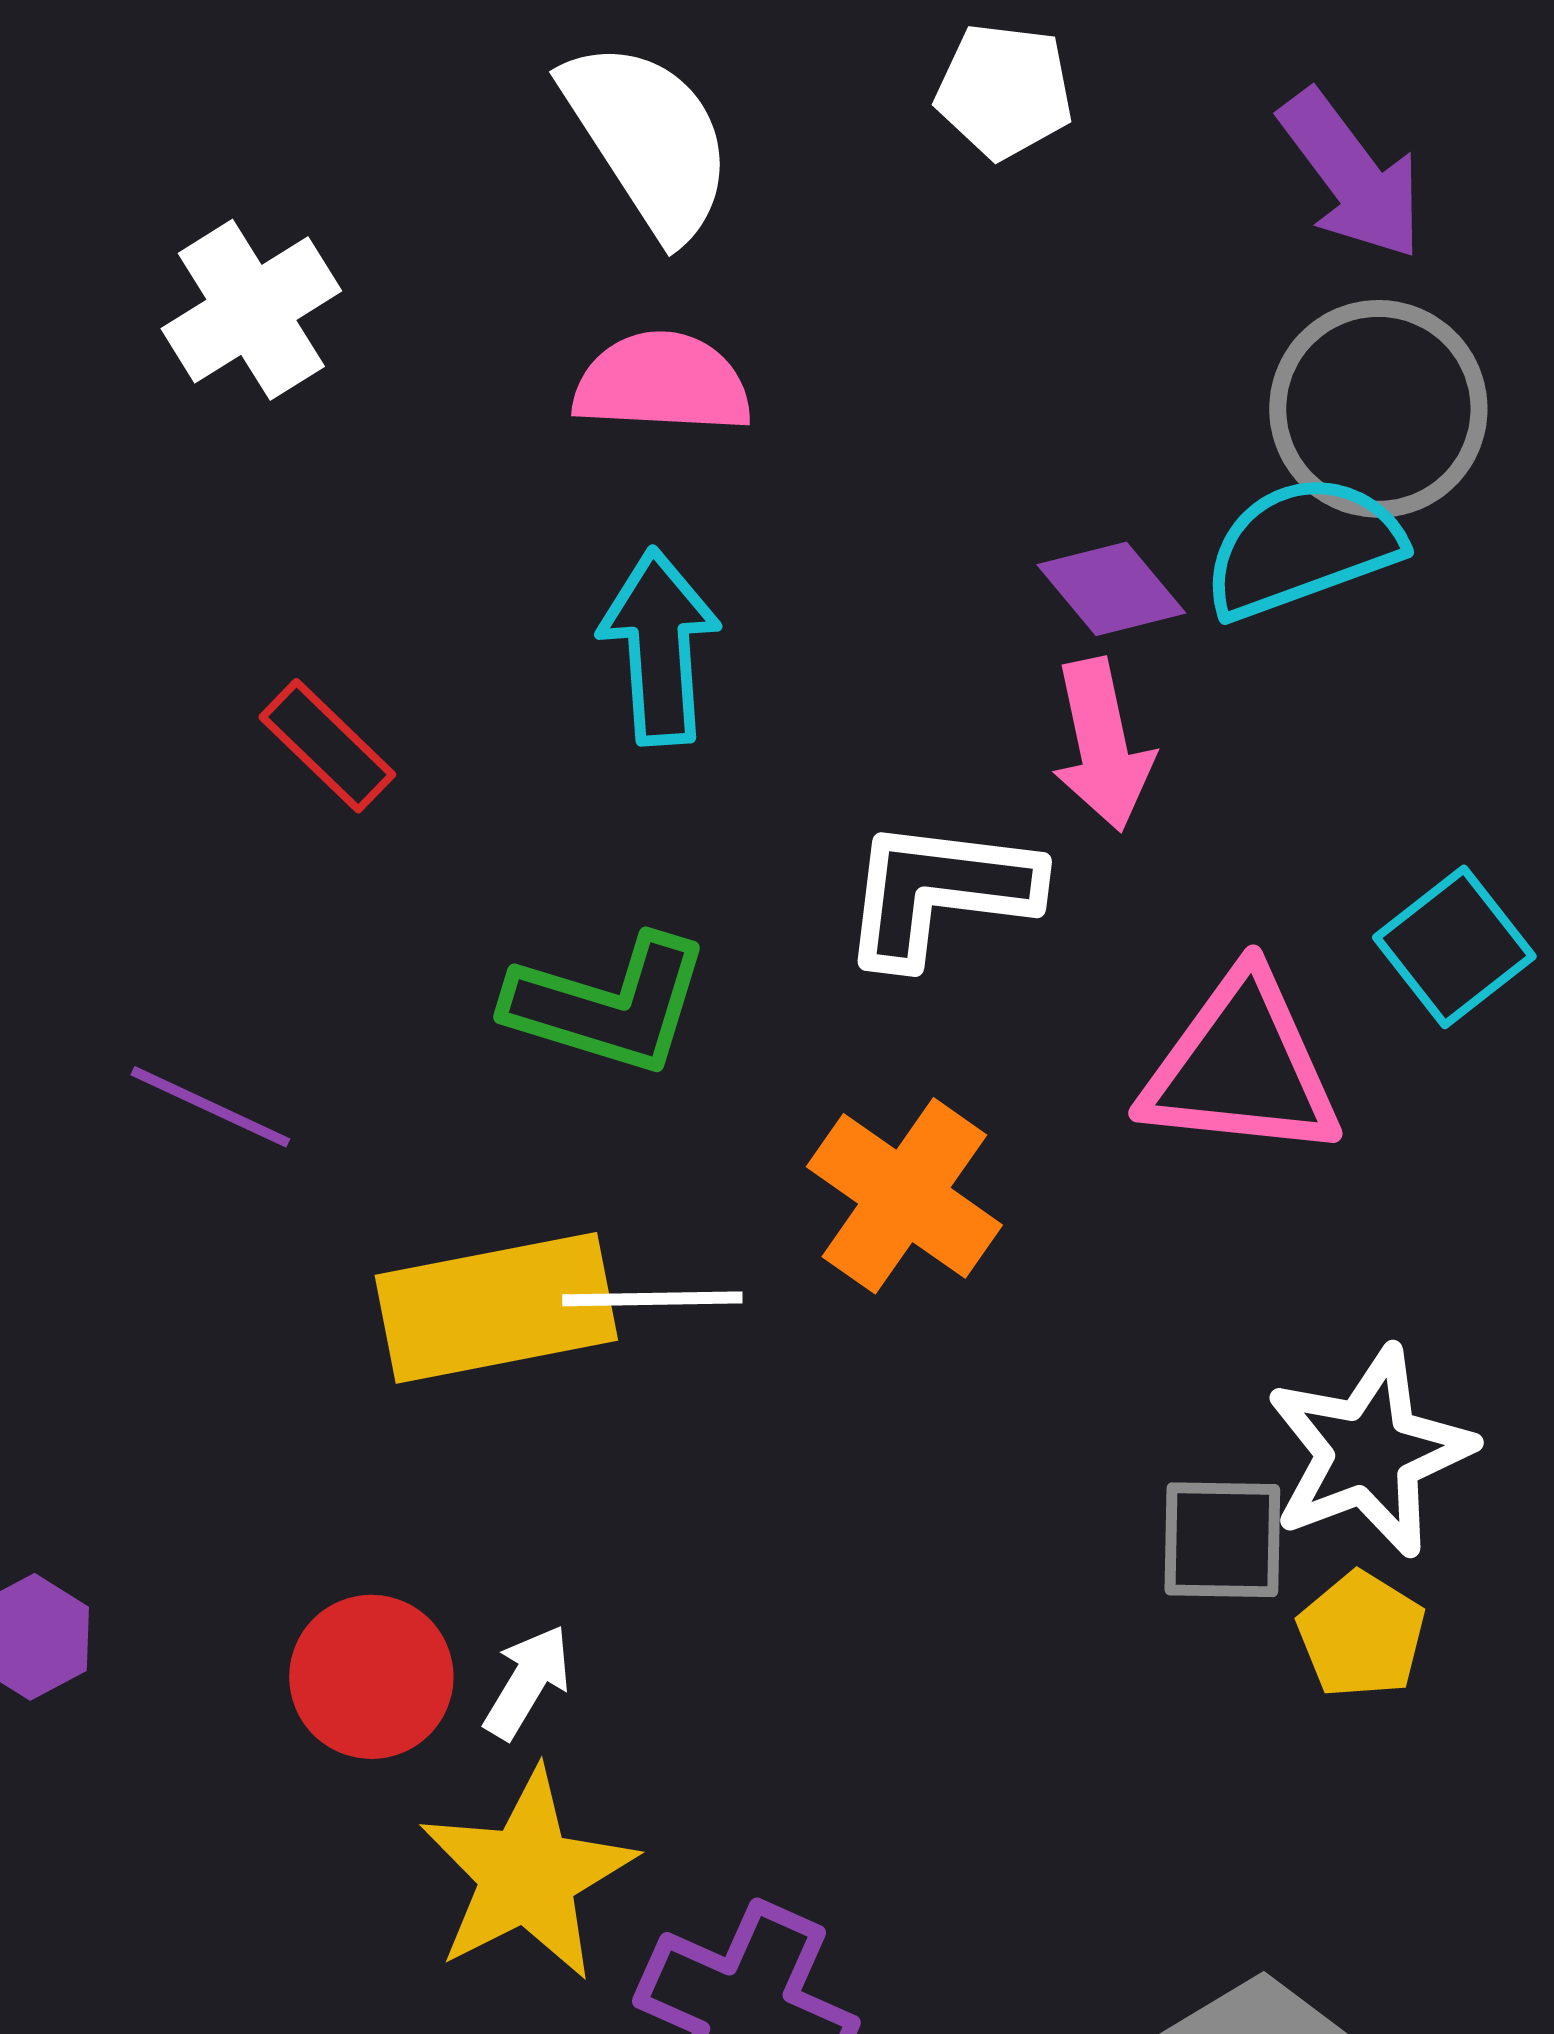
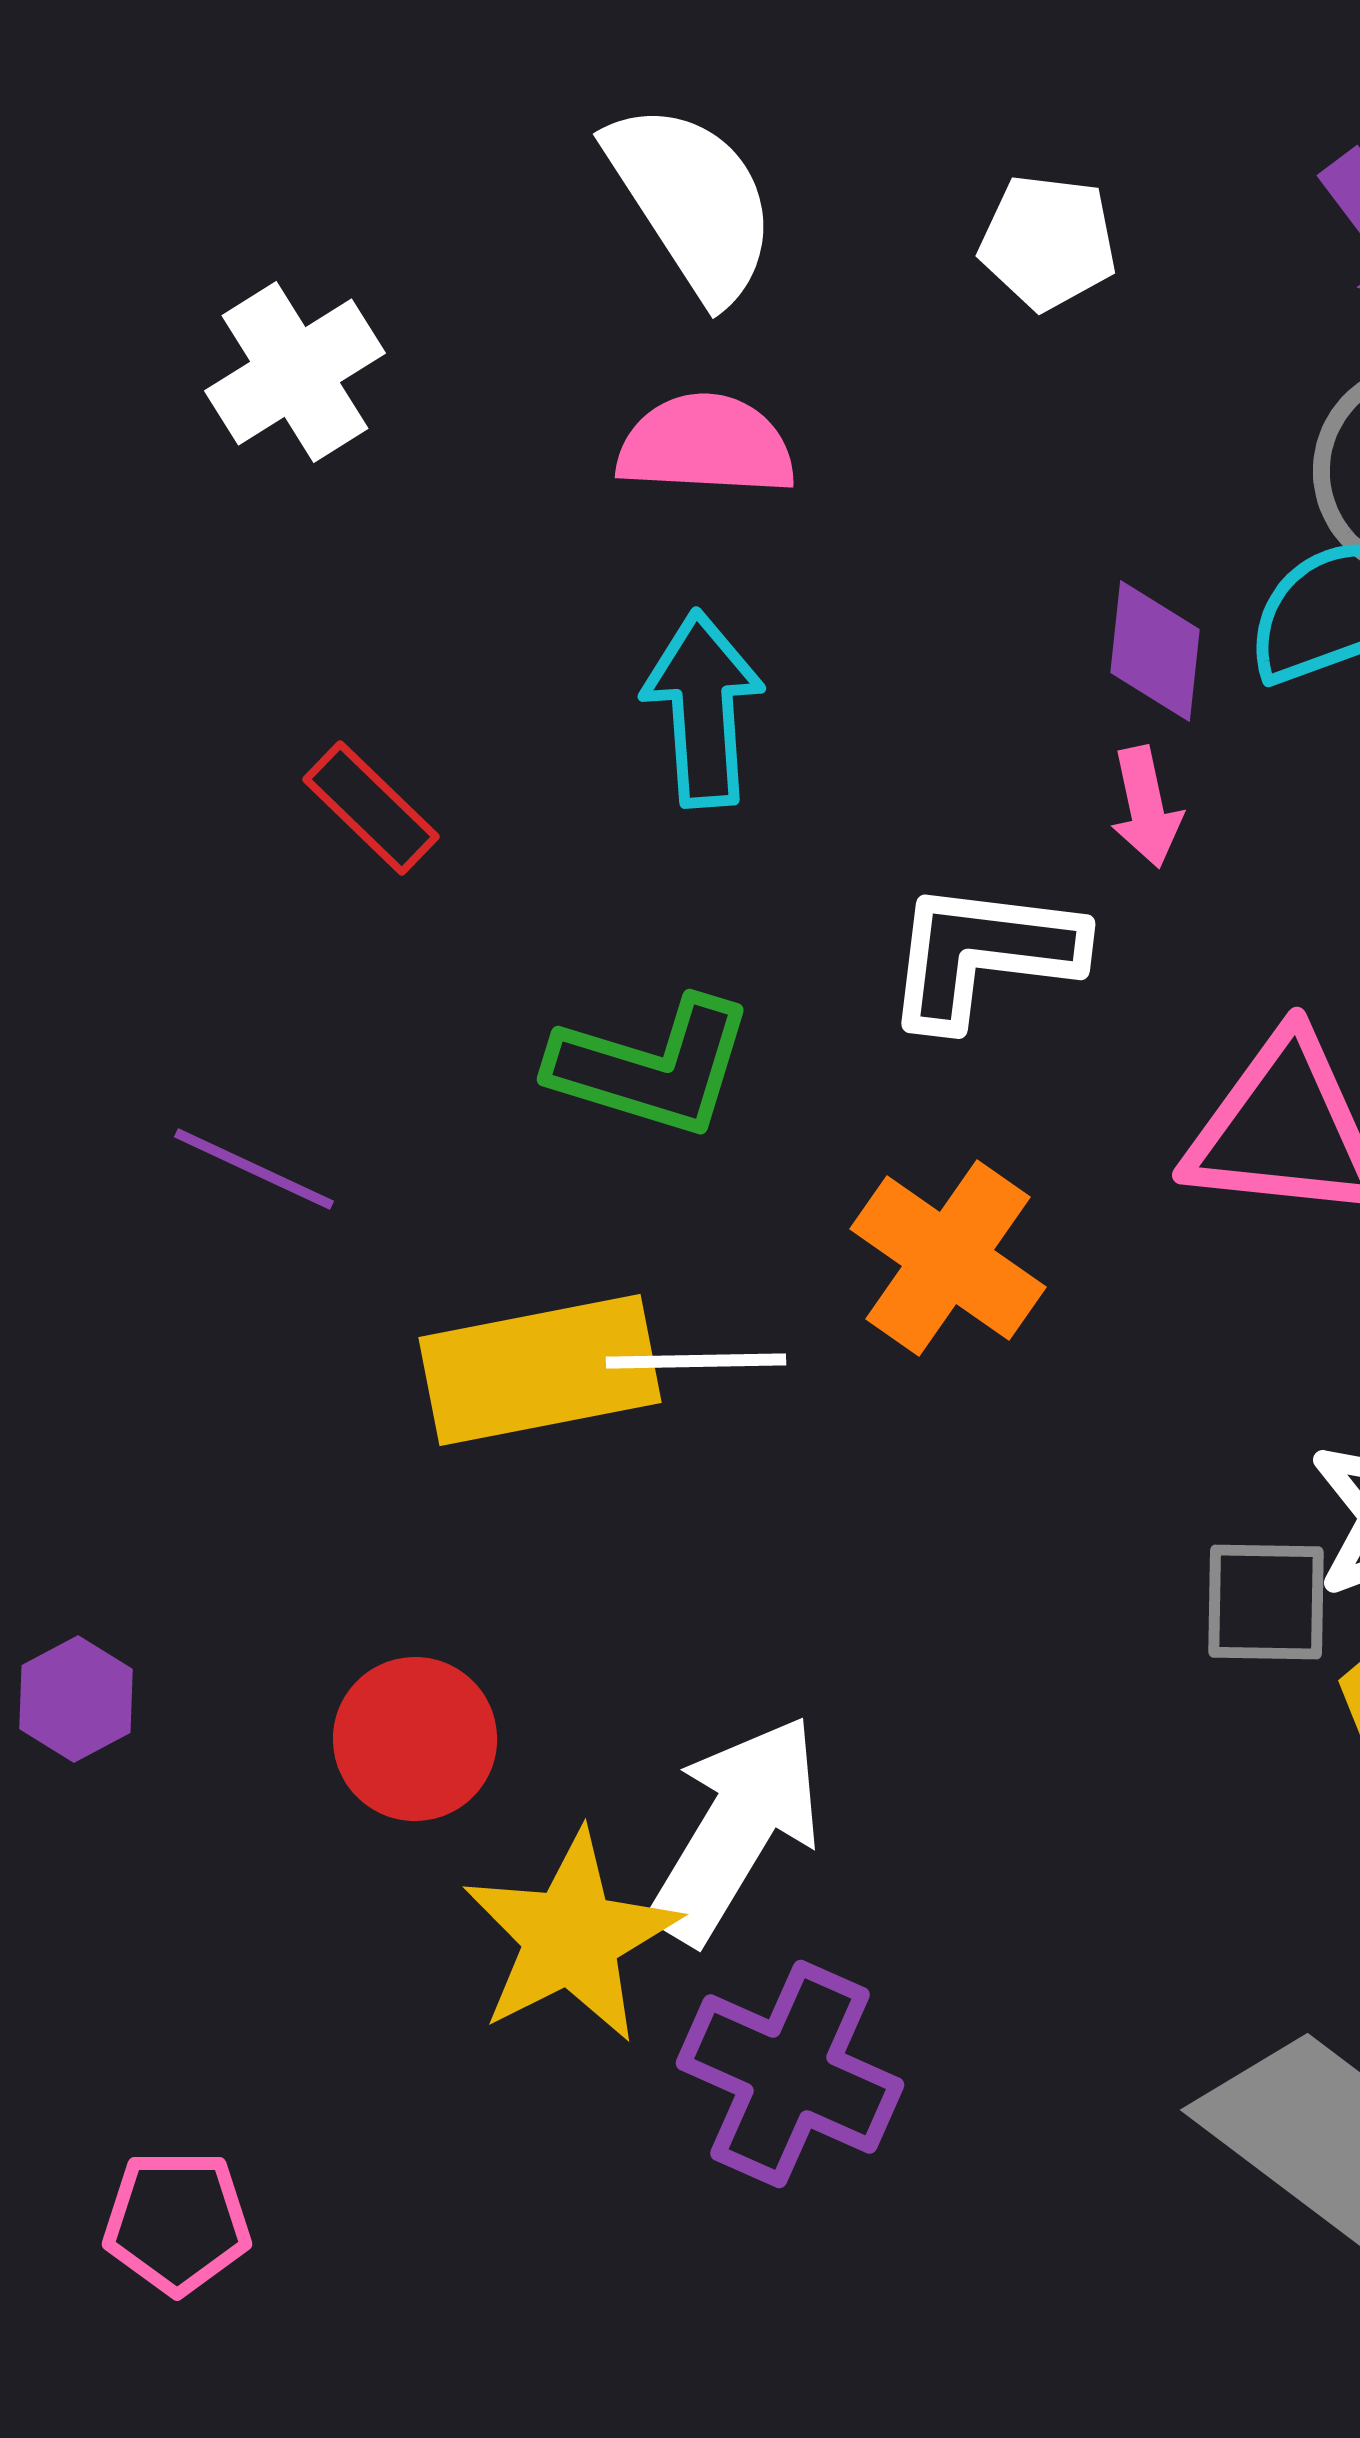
white pentagon: (1004, 91) -> (1048, 242), moved
purple diamond: (1111, 589) -> (1155, 651), turned 46
pink arrow: (1102, 745) -> (1146, 807), size x0.7
white arrow: (527, 1682) -> (736, 1829), moved, size x2.0

